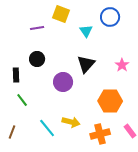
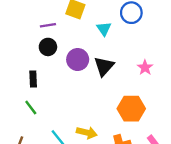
black circle: (37, 59) -> (48, 47), moved
black rectangle: (16, 75) -> (33, 79), moved
purple circle: (63, 82) -> (78, 60), moved

